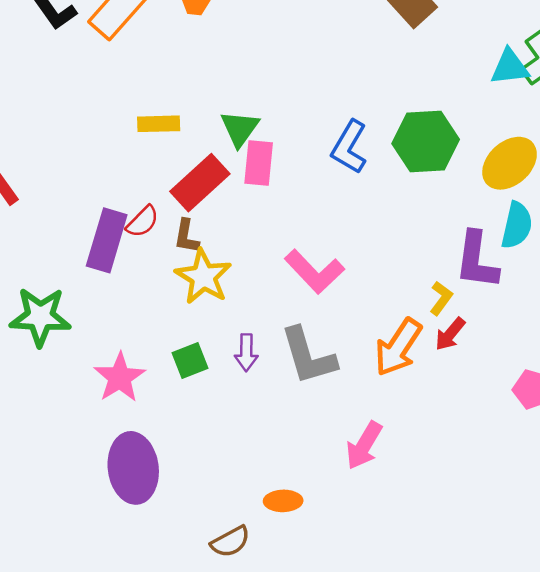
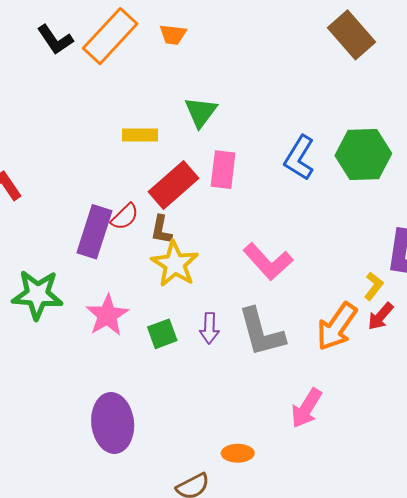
green triangle: (240, 128) -> (201, 112), moved
pink star: (120, 378) -> (107, 315), moved

